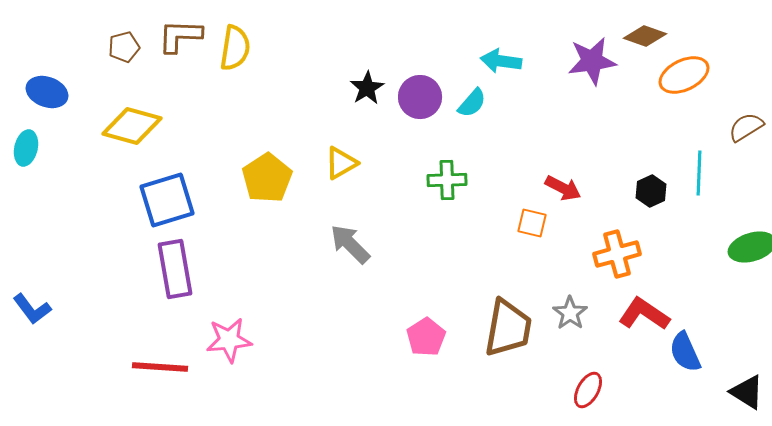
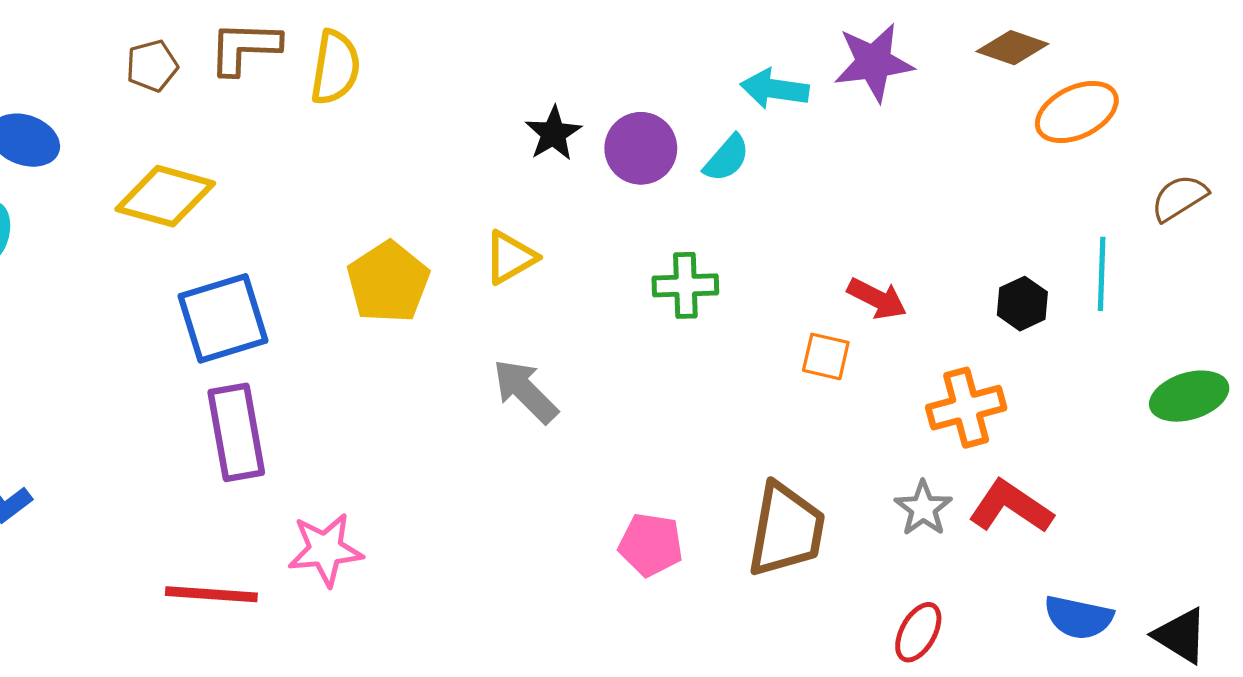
purple star: (592, 61) -> (874, 62), moved
gray star: (570, 313) -> (923, 508), moved
pink pentagon: (426, 337) -> (651, 545), turned -30
blue semicircle: (685, 352) -> (1078, 617), moved, turned -54

